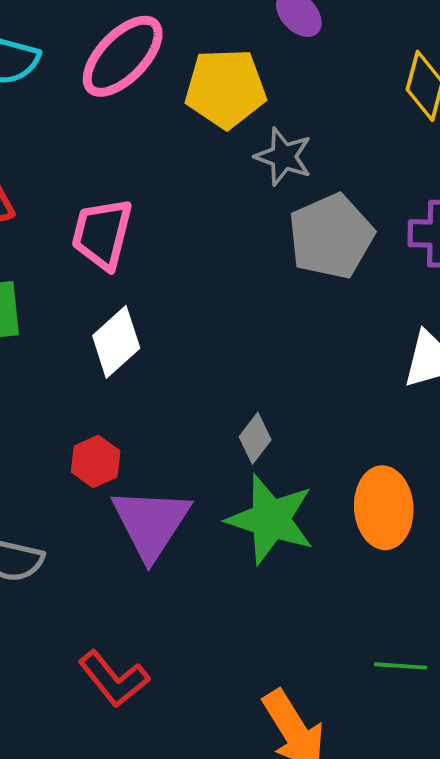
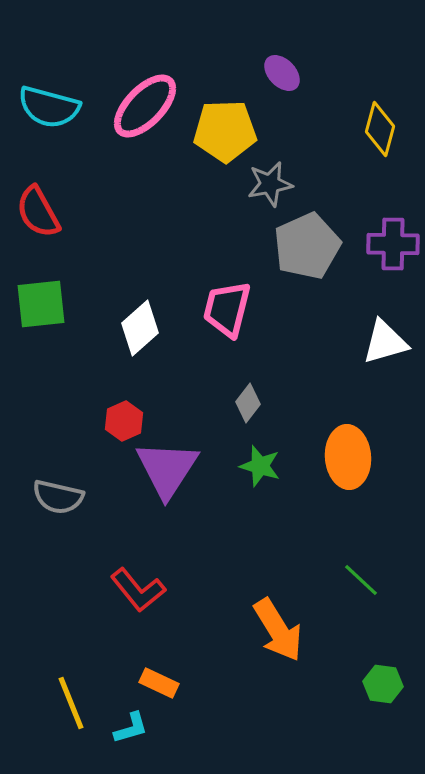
gray star: (283, 157) -> (270, 184), turned -30
pink trapezoid: (102, 234) -> (227, 309), moved
green star: (271, 519) -> (260, 466), size x0.6
green line: (400, 666) -> (361, 580), turned 39

